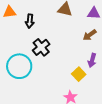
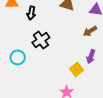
cyan circle: (19, 66) -> (18, 57), size x0.6

